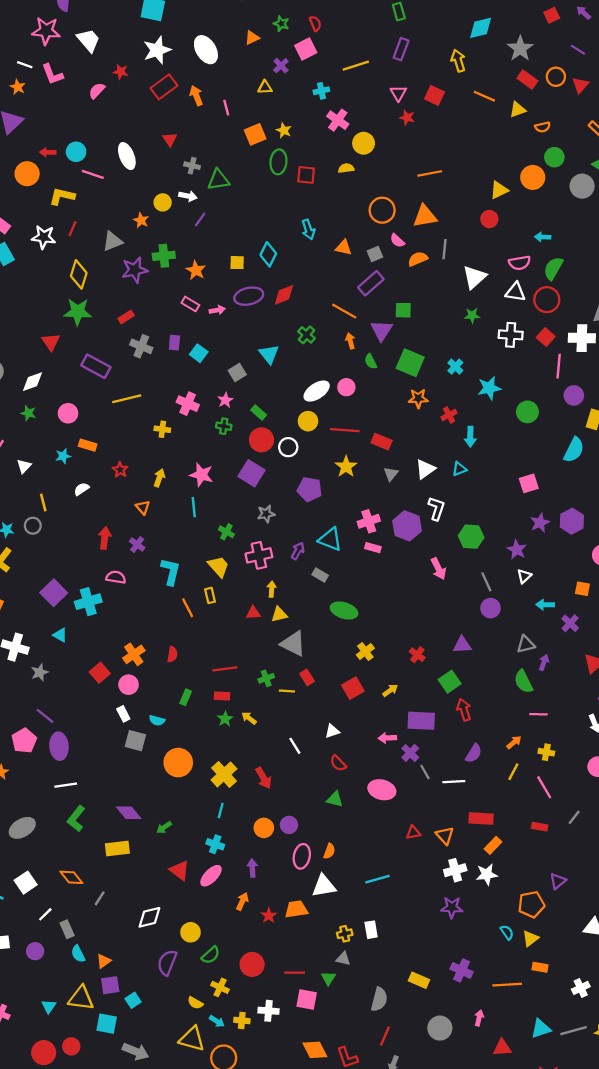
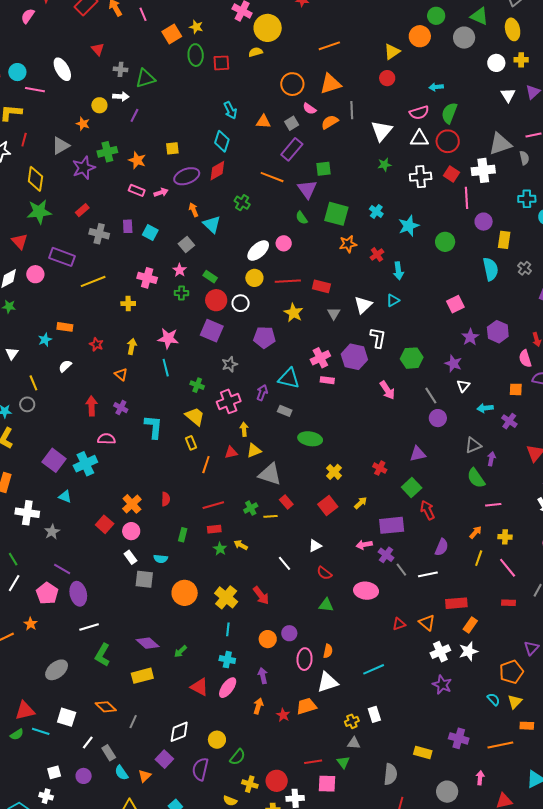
yellow circle: (364, 143) -> (268, 28), size x1.4
cyan diamond: (268, 254) -> (222, 141), moved
orange arrow: (350, 341) -> (194, 210), moved
pink circle: (68, 413) -> (35, 274), moved
cyan semicircle: (574, 450) -> (491, 269), turned -30
orange line: (188, 608) -> (206, 465), moved, turned 54
white square: (26, 883) -> (67, 717), turned -30
purple star: (452, 907) -> (442, 685), turned 30
red circle: (252, 964) -> (277, 781), moved
purple square: (110, 985) -> (164, 759), moved, turned -30

